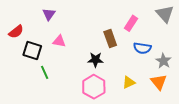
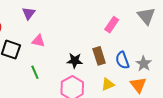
brown rectangle: (110, 39) -> (99, 56), moved
blue semicircle: (142, 48) -> (122, 60), moved, turned 60
green line: (45, 72) -> (35, 72), moved

